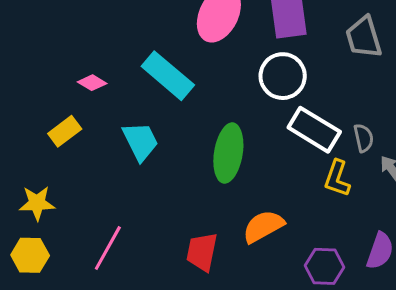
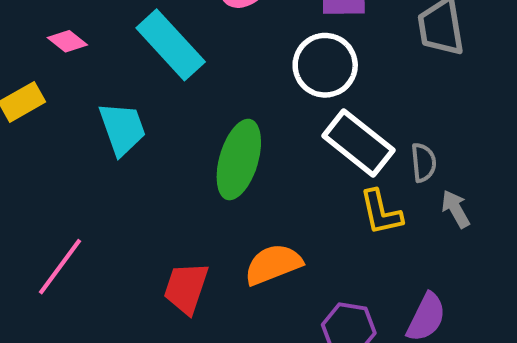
yellow L-shape: (337, 178) -> (381, 212), turned -39

